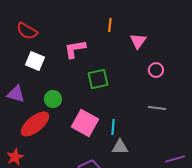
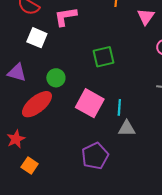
pink L-shape: (75, 49) -> (65, 17), moved

